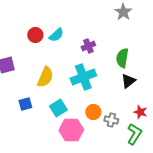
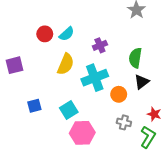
yellow semicircle: (45, 77) -> (66, 64), moved
orange circle: (93, 112) -> (119, 94), moved

